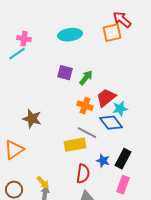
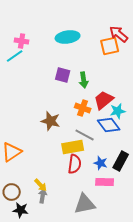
red arrow: (122, 20) -> (119, 34), moved
orange square: (112, 33) -> (110, 46), moved
green arrow: (86, 78) -> (84, 80), turned 133
brown star: (32, 119) -> (51, 121), moved
red semicircle: (83, 174) -> (75, 164), moved
pink rectangle: (123, 185) -> (105, 182), moved, turned 72

